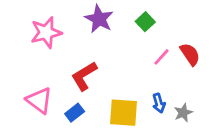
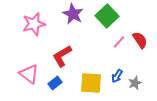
green square: (145, 22) -> (107, 16), size x1.6
blue arrow: (159, 103) -> (117, 76), turned 48

